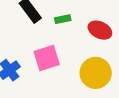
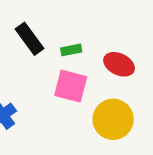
pink square: (47, 58) -> (71, 86), moved, turned 32

